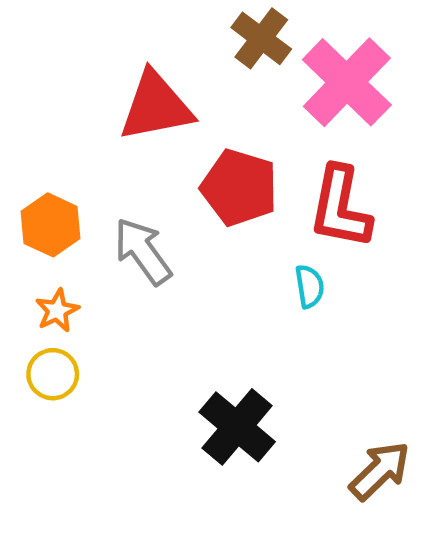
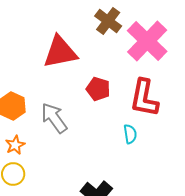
red pentagon: (239, 188) -> (98, 89), size x0.7

